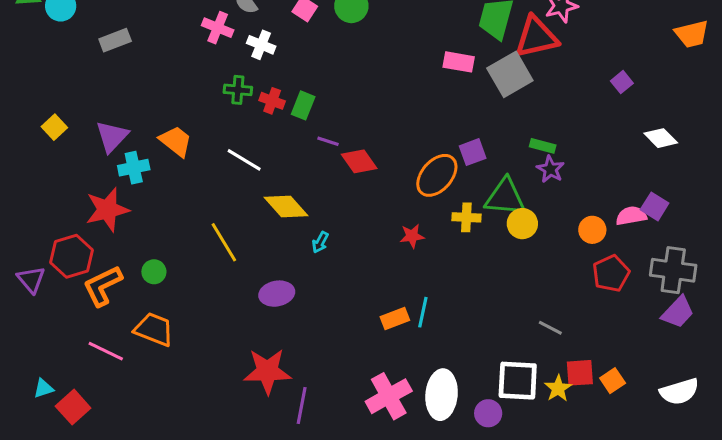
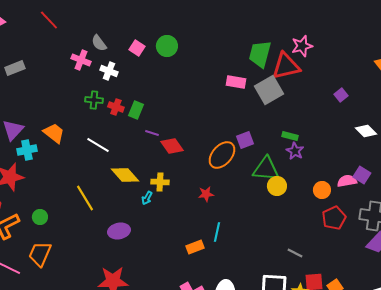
yellow cross: (466, 217) -> (160, 182), moved
cyan line: (423, 312) -> (217, 232), moved
orange trapezoid: (154, 329) -> (40, 254), turned -88

